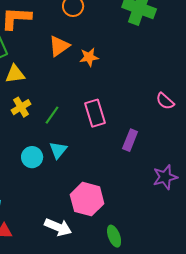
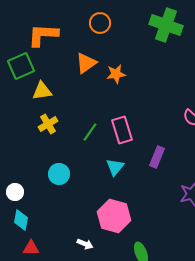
green line: (52, 115) -> (90, 132), moved
cyan triangle: (58, 150) -> (115, 167), moved
white arrow: (58, 227) -> (85, 244), size x0.6

